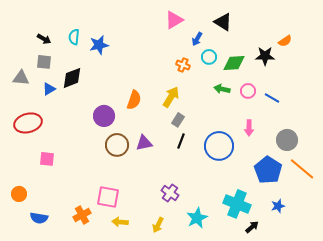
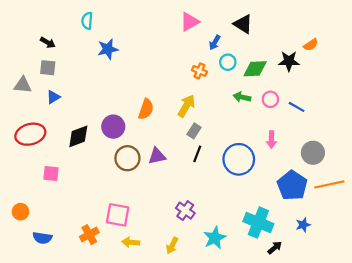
cyan semicircle: (74, 37) -> (87, 21), moved
black diamond: (72, 78) -> (78, 136), moved
orange line: (302, 169) -> (329, 184), turned -52

